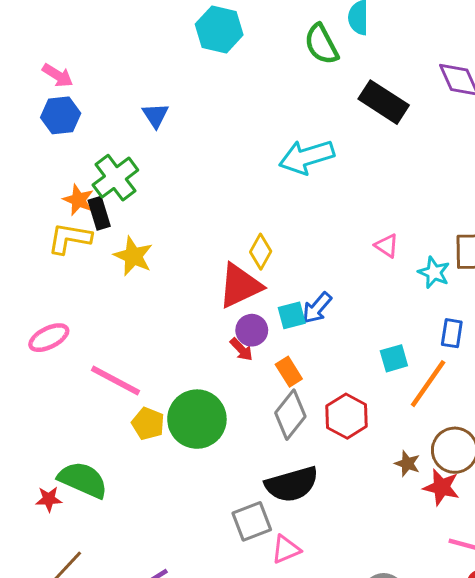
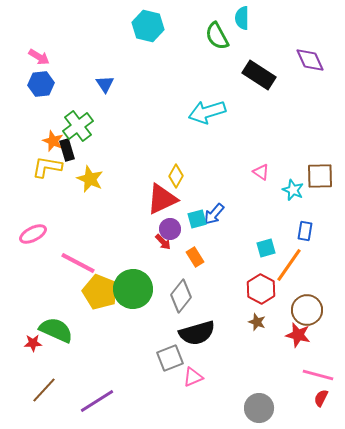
gray diamond: (290, 415) -> (181, 296), moved
red hexagon: (347, 416) -> (261, 289), moved
yellow pentagon: (148, 424) -> (100, 292), size x1.6
brown star: (407, 464) -> (257, 322), moved

